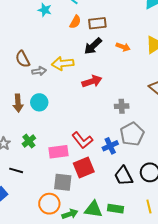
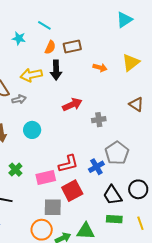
black arrow: (93, 46) -> (56, 70), moved, turned -42
yellow arrow: (63, 63) -> (31, 75), moved
cyan circle: (39, 102) -> (32, 130), moved
gray cross: (122, 106) -> (99, 120), moved
red L-shape: (82, 140) -> (68, 164), turned -60
green rectangle: (116, 209) -> (114, 219), moved

